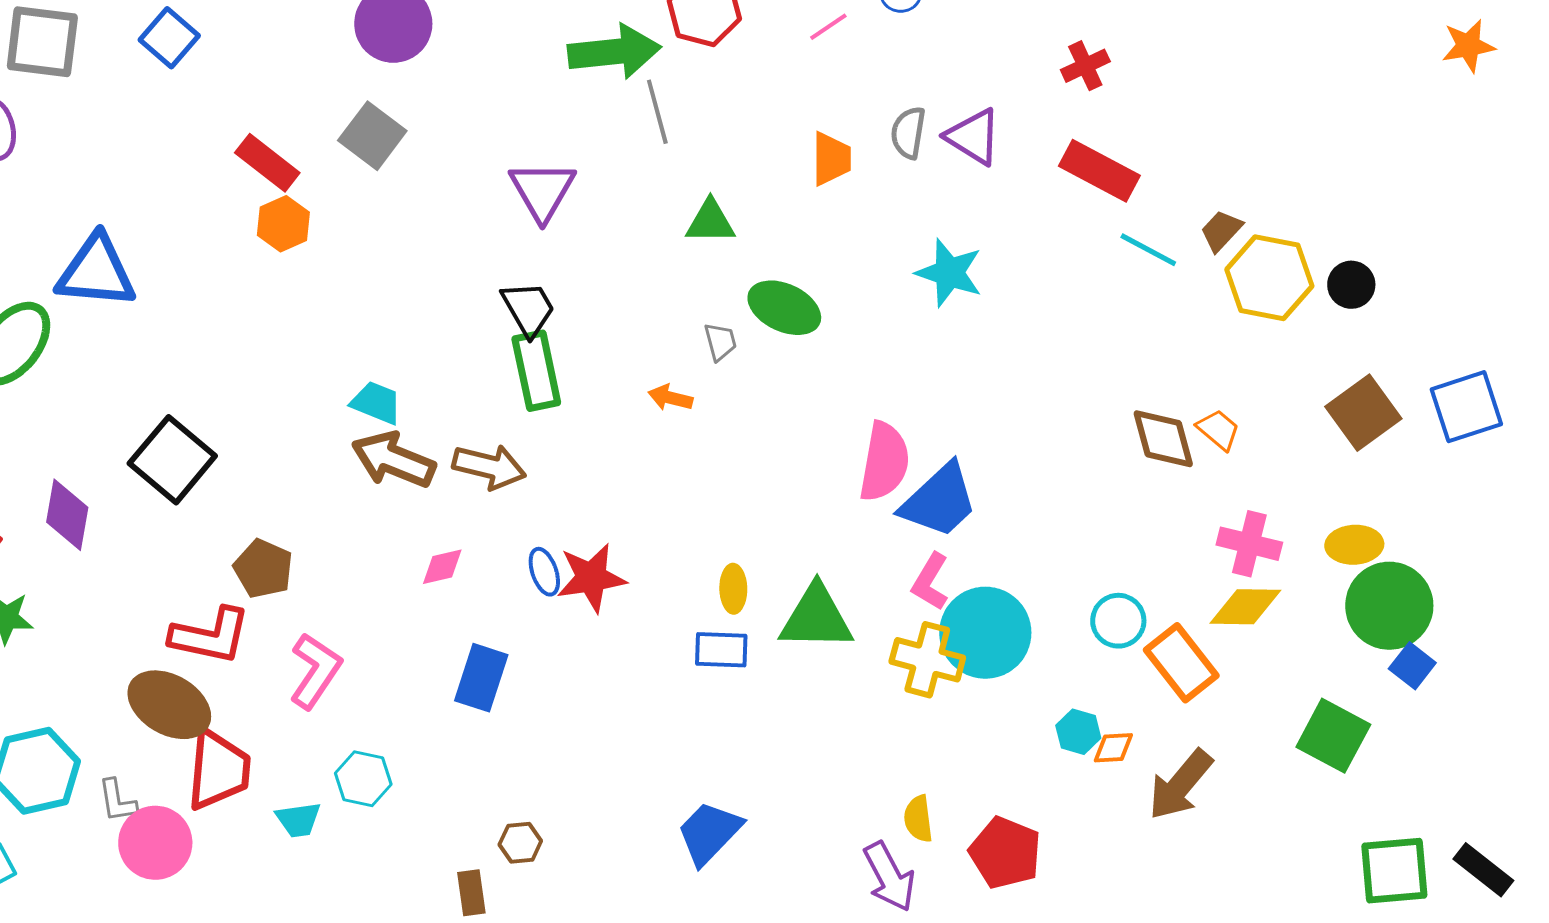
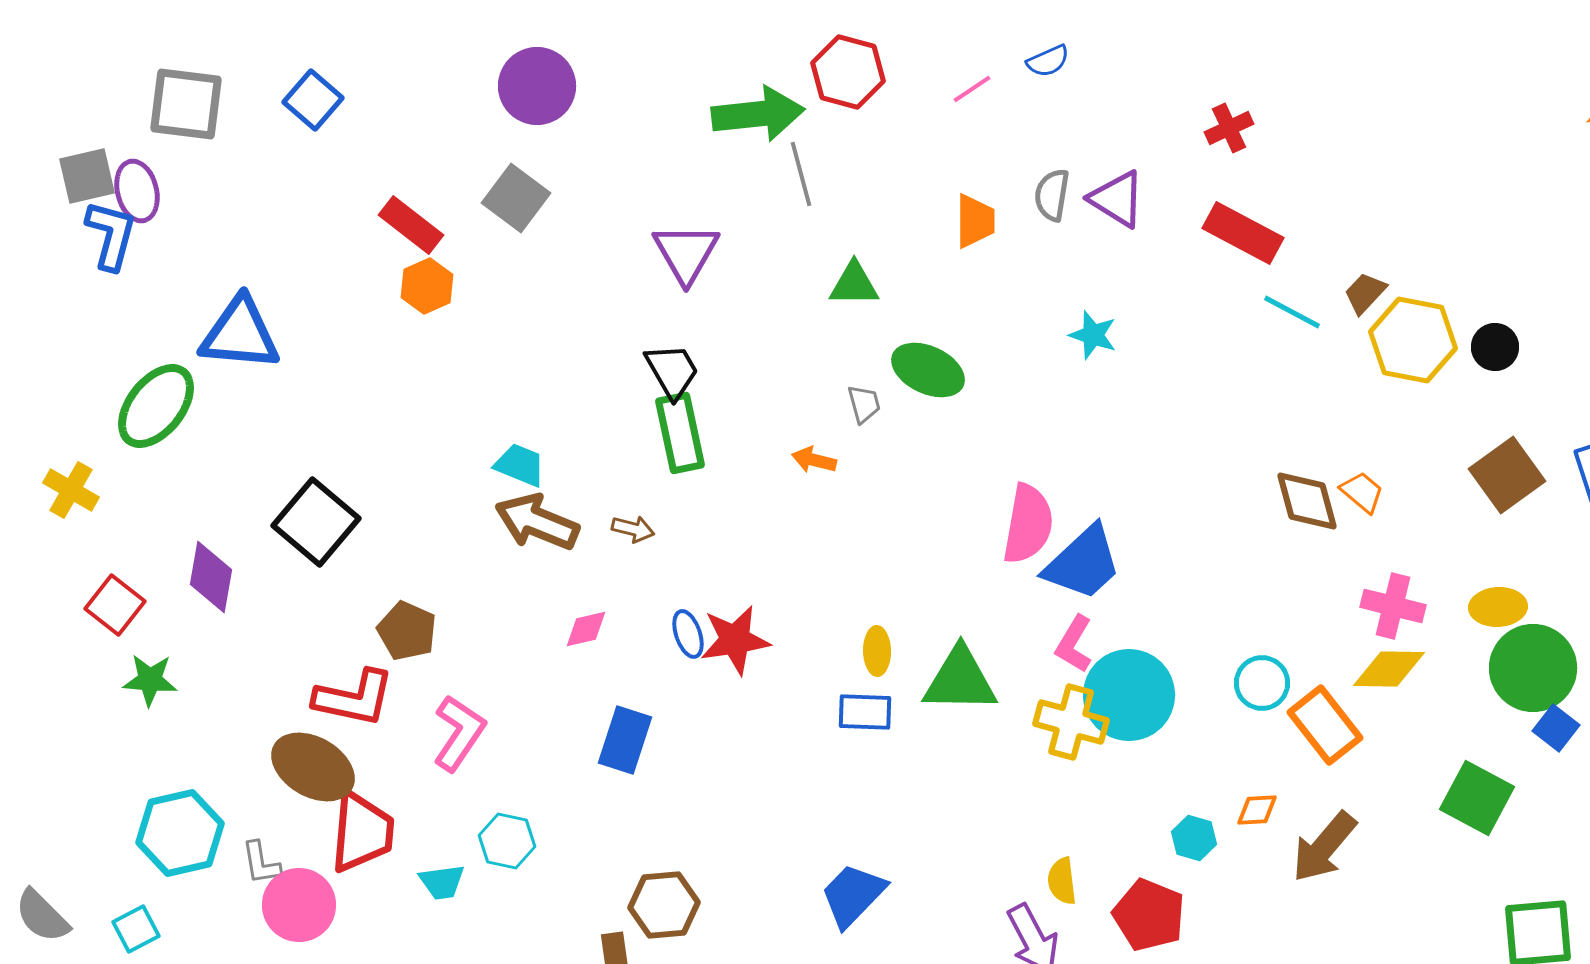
cyan star: (949, 273) -> (1093, 335), size x0.7
brown arrow: (489, 467) -> (633, 529), size x0.6
cyan hexagon: (1078, 732) -> (1194, 838), moved
brown hexagon: (520, 843) -> (664, 905), size x1.6

